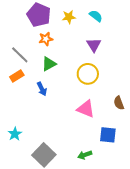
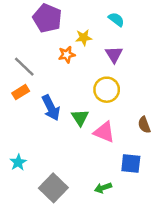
yellow star: (69, 17) -> (84, 38), moved
orange star: (46, 39) -> (67, 55), moved
green triangle: (49, 64) -> (80, 118), moved, turned -35
blue arrow: (42, 89) -> (51, 108), size x1.5

